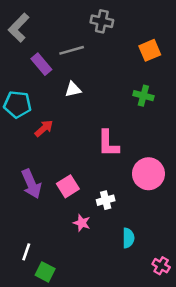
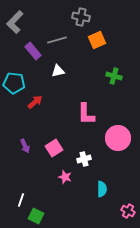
orange square: (150, 50) -> (97, 40), moved
purple arrow: (31, 184) -> (25, 146), size x0.6

